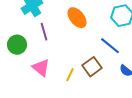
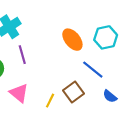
orange ellipse: (77, 18) -> (72, 40), moved

